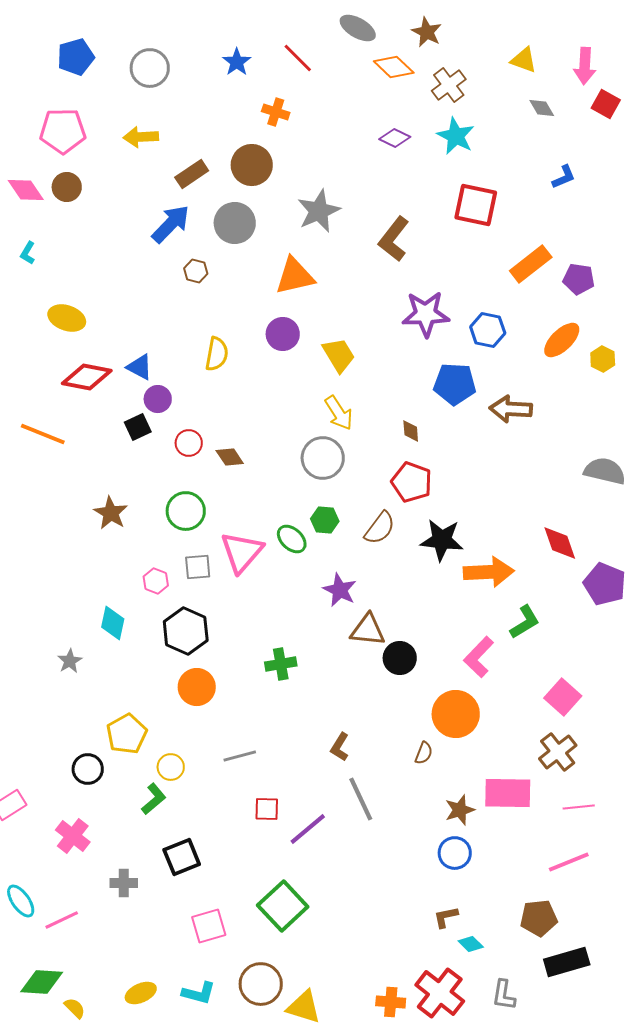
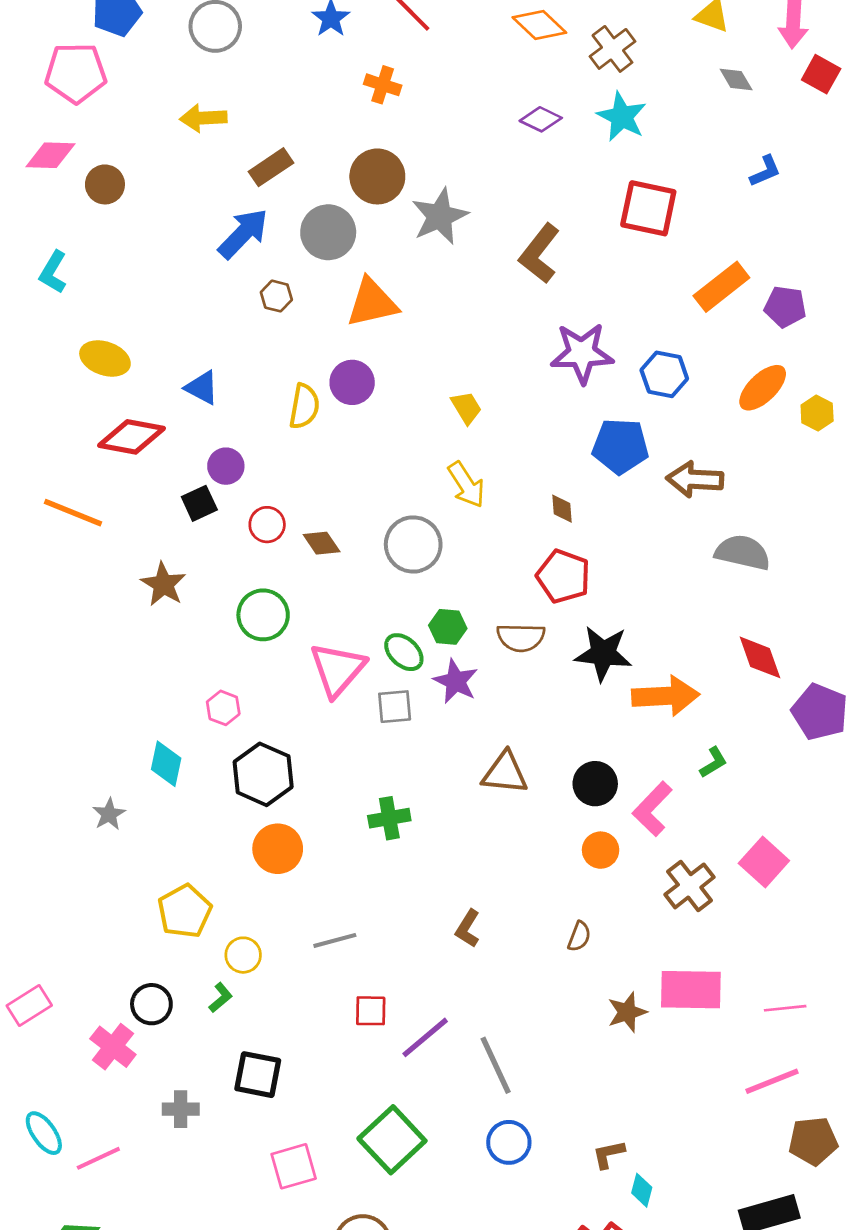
pink pentagon: (63, 131) -> (76, 73), moved
brown circle: (252, 165) -> (377, 176), moved
pink diamond: (26, 190) -> (50, 155), moved, turned -54
cyan L-shape: (28, 253) -> (53, 272), size x1.4
orange triangle: (295, 276) -> (372, 303), moved
purple circle: (283, 334) -> (352, 382), moved
yellow trapezoid: (339, 355) -> (466, 408), size x0.7
blue triangle: (140, 367) -> (202, 388), moved
gray circle: (323, 458) -> (413, 544), moved
gray semicircle: (605, 471) -> (743, 552), moved
brown star: (111, 513) -> (163, 584), moved
brown semicircle: (380, 528) -> (521, 637), turned 54
gray square: (198, 567) -> (395, 707), moved
purple star: (340, 590) -> (456, 681), moved
green L-shape: (525, 622) -> (713, 762), size x0.7
black circle: (400, 658) -> (595, 784), moved
orange circle: (456, 714) -> (601, 850), moved, size x0.6
brown cross: (558, 752) -> (690, 886), moved
black circle: (88, 769) -> (151, 1004), moved
green L-shape: (154, 799) -> (221, 998), size x0.7
gray line: (361, 799) -> (496, 1065), moved
blue circle: (455, 853) -> (509, 1142), moved
black square: (182, 857) -> (258, 1075), turned 33
brown pentagon: (539, 918) -> (813, 1141), moved
cyan diamond: (471, 944) -> (642, 1190), turned 60

